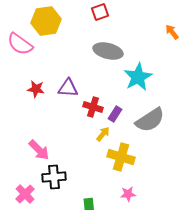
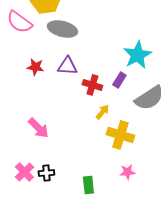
gray ellipse: (108, 51) -> (62, 29), moved
purple rectangle: (115, 114) -> (119, 80), moved
black cross: (54, 177) -> (46, 173), moved, size x0.7

